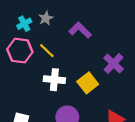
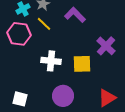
yellow line: (47, 51) -> (44, 24), moved
yellow square: (88, 83) -> (82, 64), turned 36

